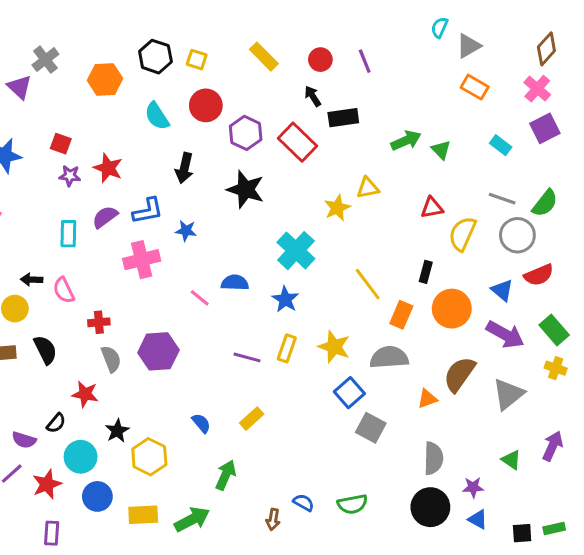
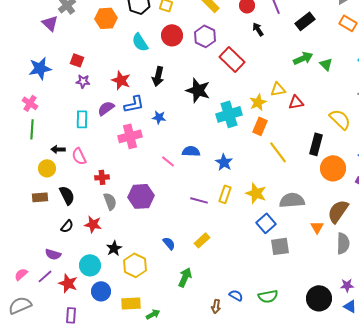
black arrow: (313, 96) -> (258, 29), moved
black rectangle: (343, 118) -> (305, 21), moved, turned -30
purple hexagon: (246, 133) -> (205, 36), moved
red star: (108, 168) -> (121, 80), moved
red triangle: (432, 208) -> (296, 102), moved
yellow semicircle: (462, 234) -> (340, 119), turned 110
cyan cross: (296, 251) -> (229, 114), moved, turned 30
black rectangle: (426, 272) -> (316, 144), size x1.5
orange rectangle: (401, 315) -> (260, 126), moved
orange triangle: (427, 399) -> (317, 227), turned -40
black semicircle: (56, 423) -> (67, 226), moved
gray square: (371, 428) -> (280, 246), turned -36
gray semicircle: (433, 458) -> (343, 243), moved
red star: (47, 484) -> (68, 283), turned -30
green arrow: (192, 519) -> (153, 314), moved, size x0.6

